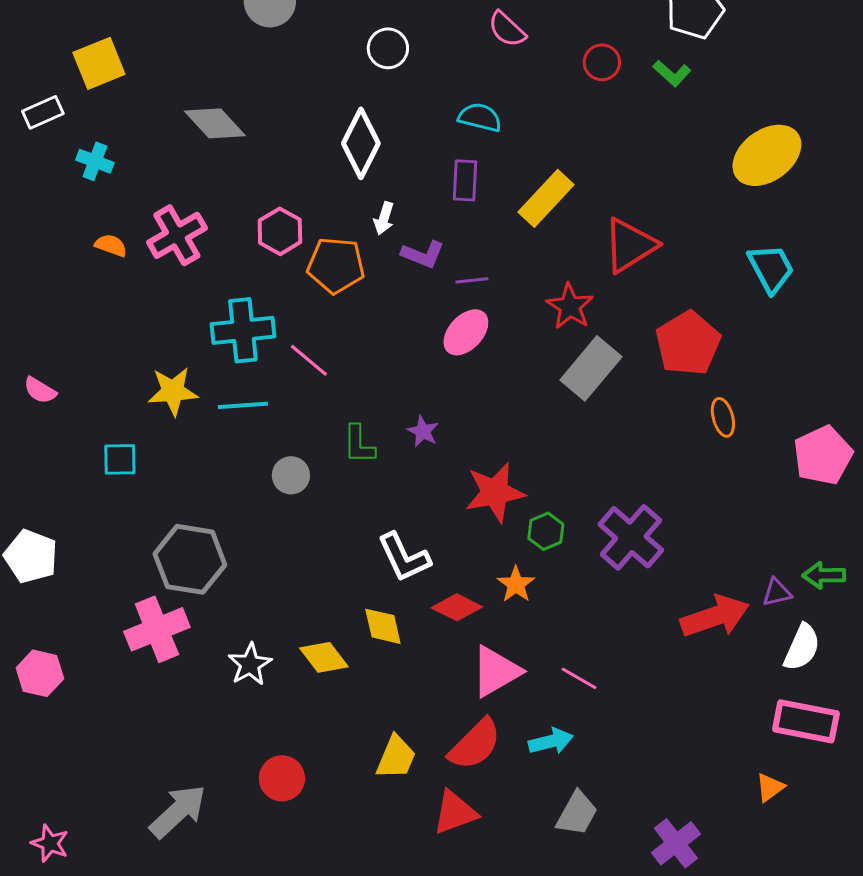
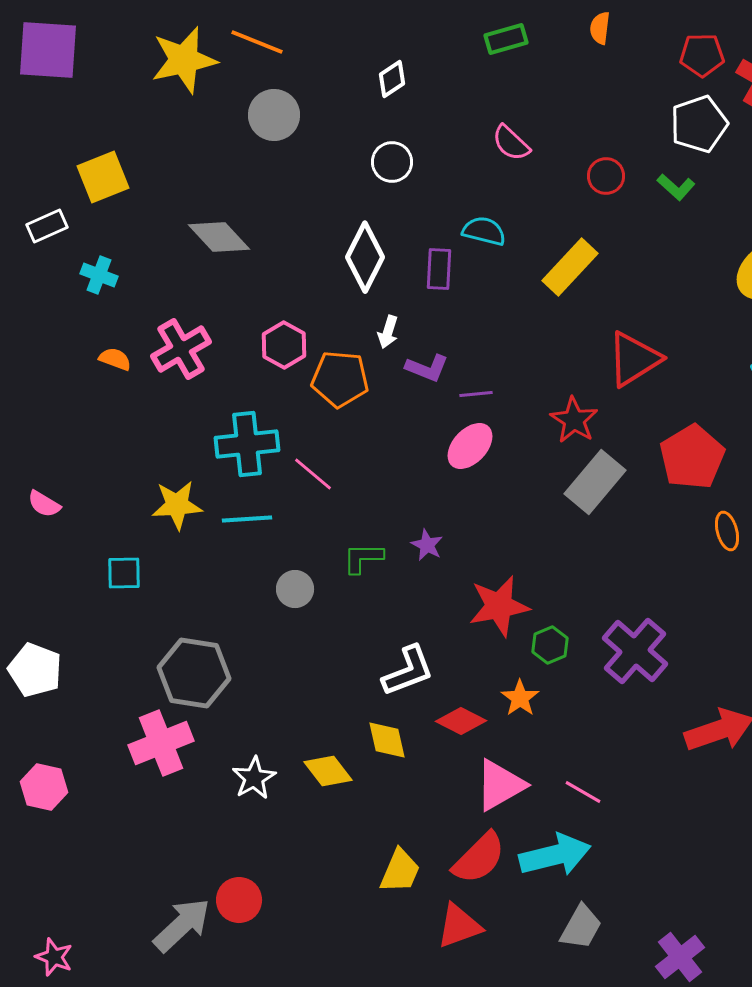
purple rectangle: (465, 180) -> (439, 269), moved
yellow rectangle: (546, 198) -> (570, 267), moved
green L-shape: (359, 444) -> (363, 558), turned 90
white L-shape: (404, 557) -> (408, 671), turned -86
cyan arrow: (551, 741) -> (555, 855), size x1.6
red circle: (282, 778) -> (239, 900), moved

